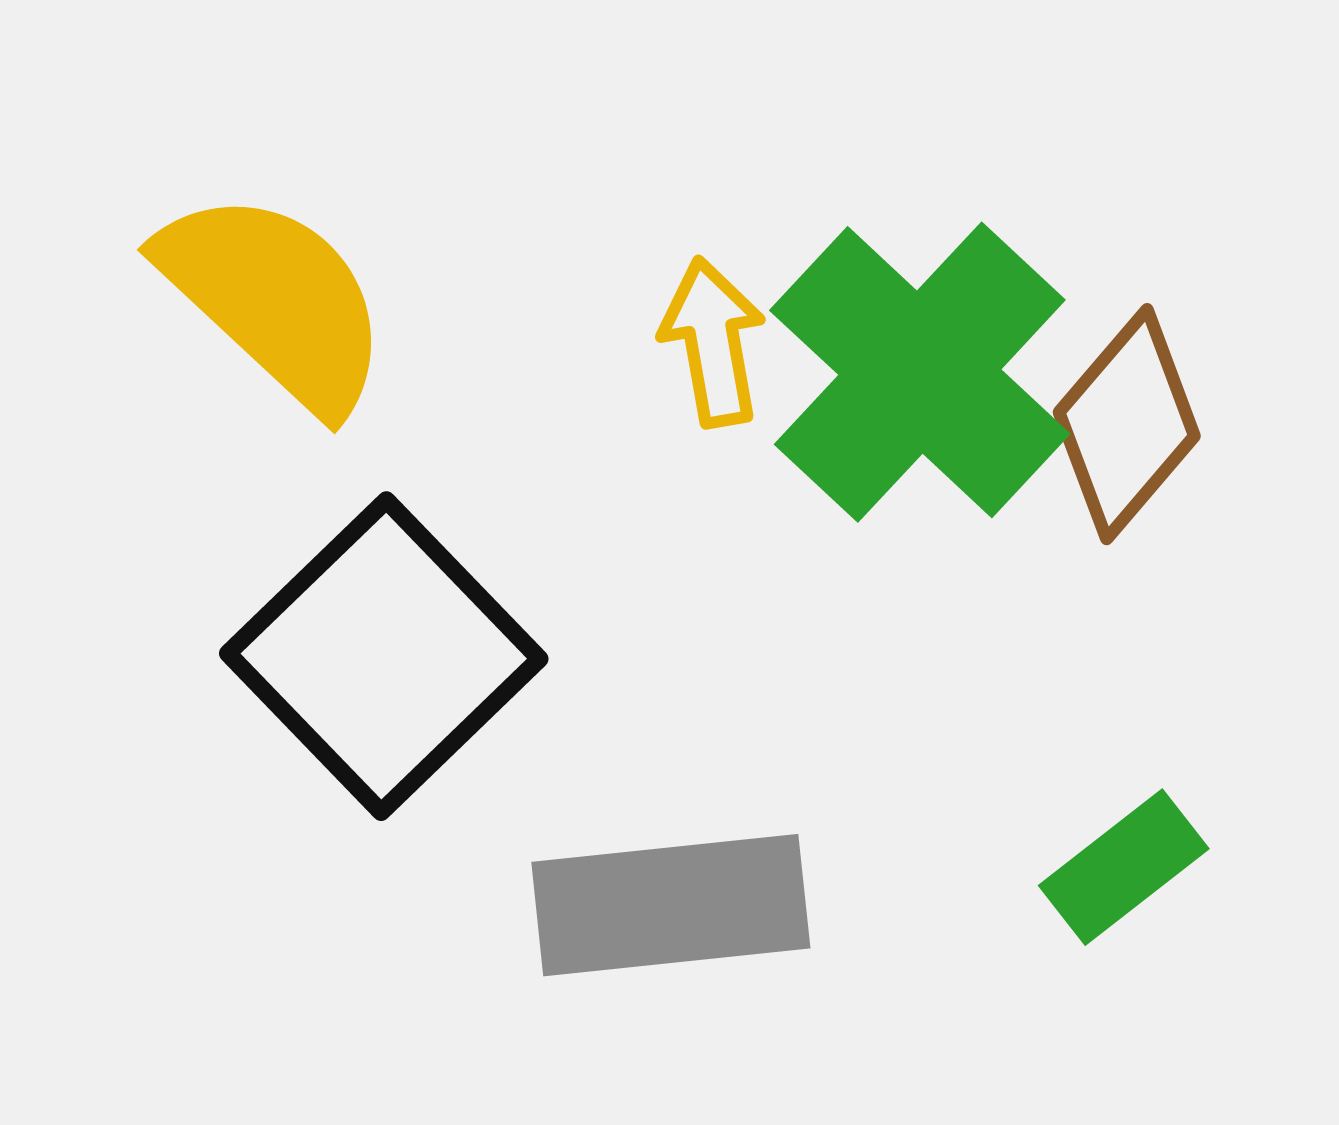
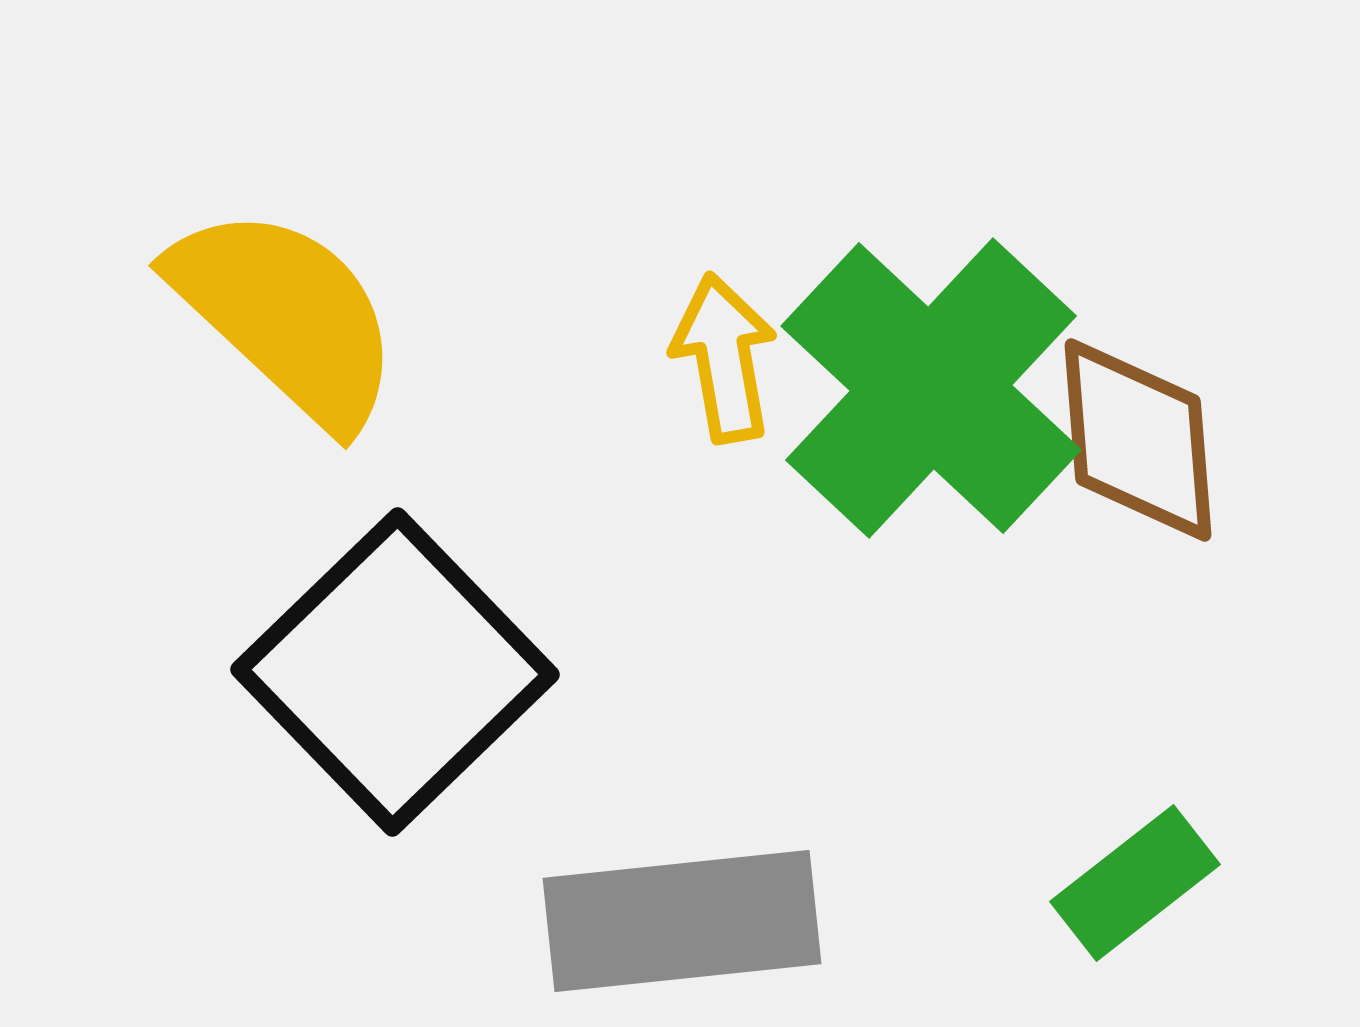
brown diamond: (1127, 424) -> (1138, 440), turned -45

